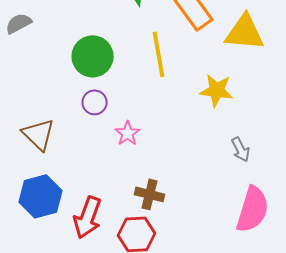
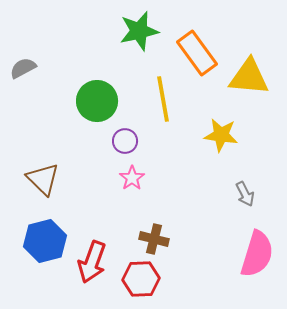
purple circle: (95, 102) -> (125, 141), moved

